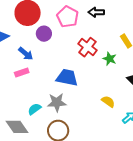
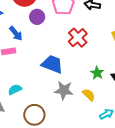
green star: (110, 59) -> (97, 73), moved
gray star: (57, 102) -> (64, 90), moved

